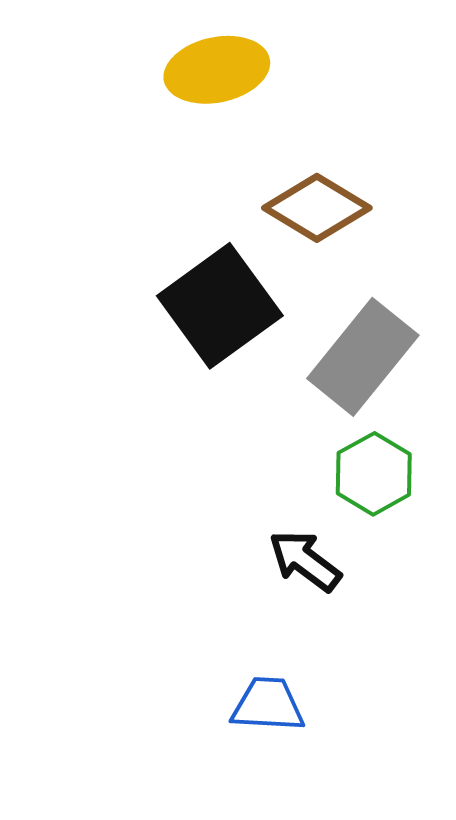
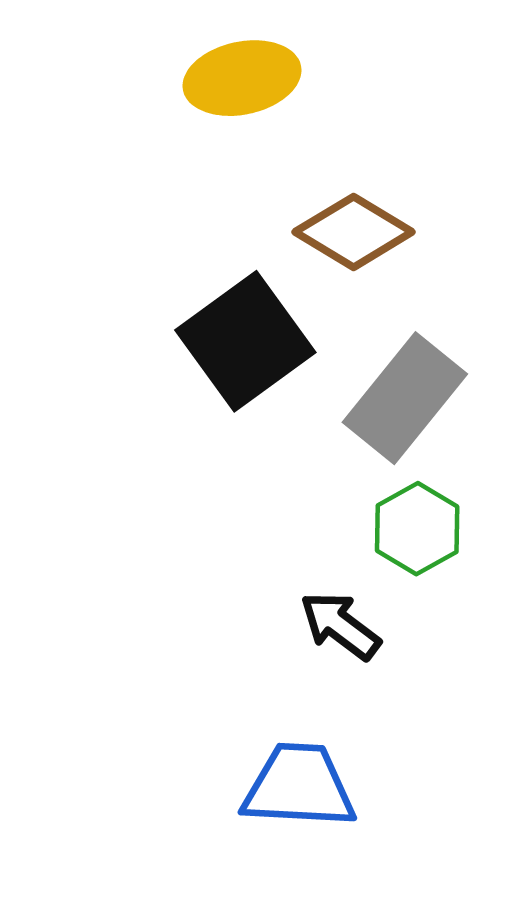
blue trapezoid: (268, 705) -> (299, 786), size x1.4

